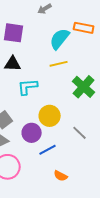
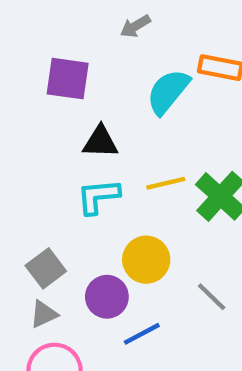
black triangle: (13, 64) -> (100, 142), moved
yellow line: (59, 64) -> (166, 183), moved

